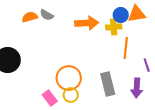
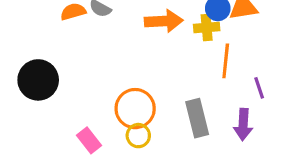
pink rectangle: (50, 98) -> (89, 140), moved

